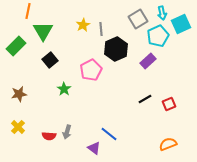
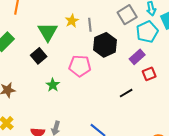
green triangle: (43, 31) -> (48, 32), moved
pink pentagon: (91, 70) -> (80, 66), turned 30
black line: (145, 99) -> (126, 93), moved
red square: (169, 104) -> (149, 74), moved

